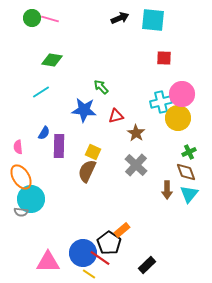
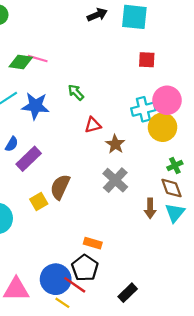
pink line: (50, 19) -> (38, 59), moved
blue star: (84, 110) -> (35, 106), moved
purple rectangle: (59, 146) -> (29, 159), turned 45
yellow square: (93, 152) -> (39, 202), moved, turned 35
orange rectangle: (122, 230) -> (93, 243), moved, turned 56

